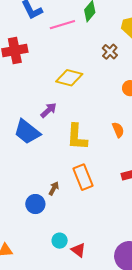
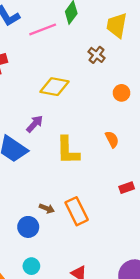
orange rectangle: (83, 177) -> (77, 211), moved
brown arrow: (54, 188) -> (47, 208), turned 88
cyan circle: (60, 241) -> (31, 266), moved

